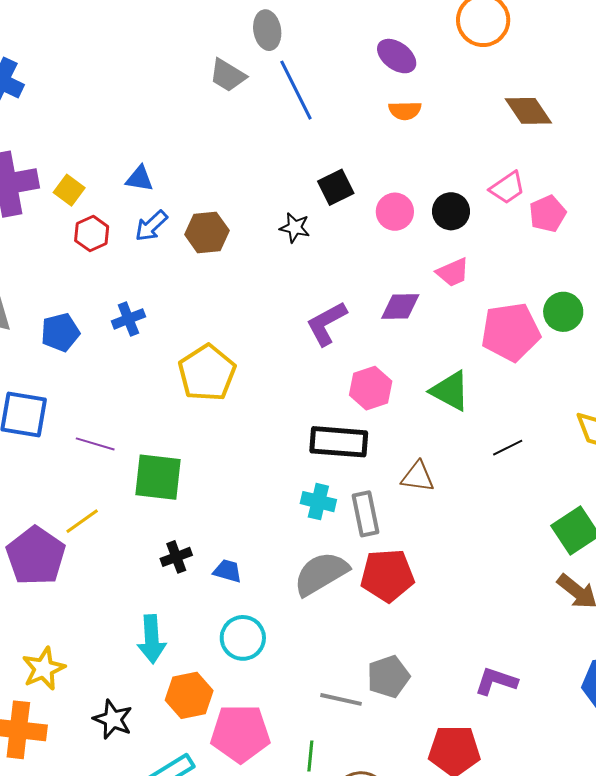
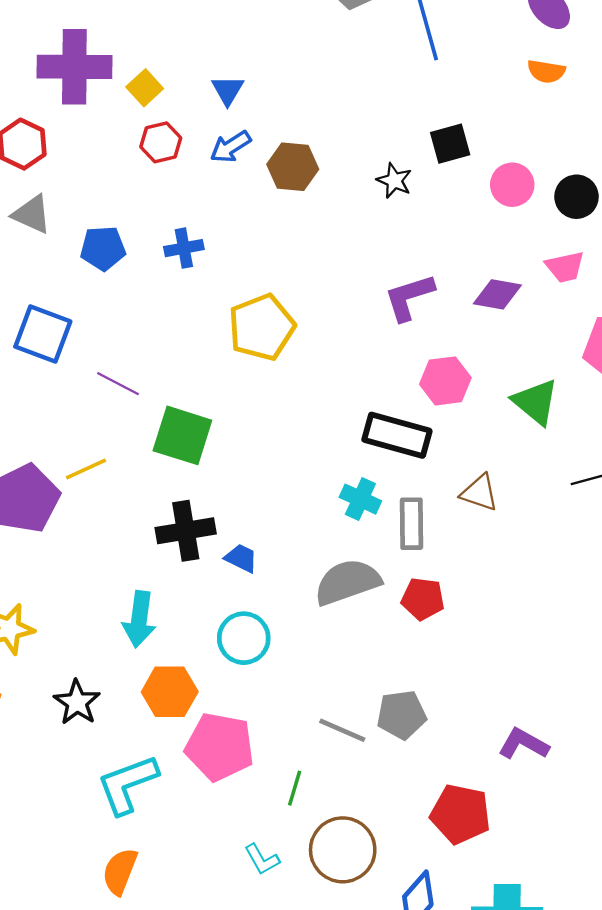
blue triangle: (139, 179) -> (228, 90), turned 40
black cross: (176, 557) -> (186, 531), size x1.6
red pentagon: (387, 575) -> (423, 599), size x0.7

